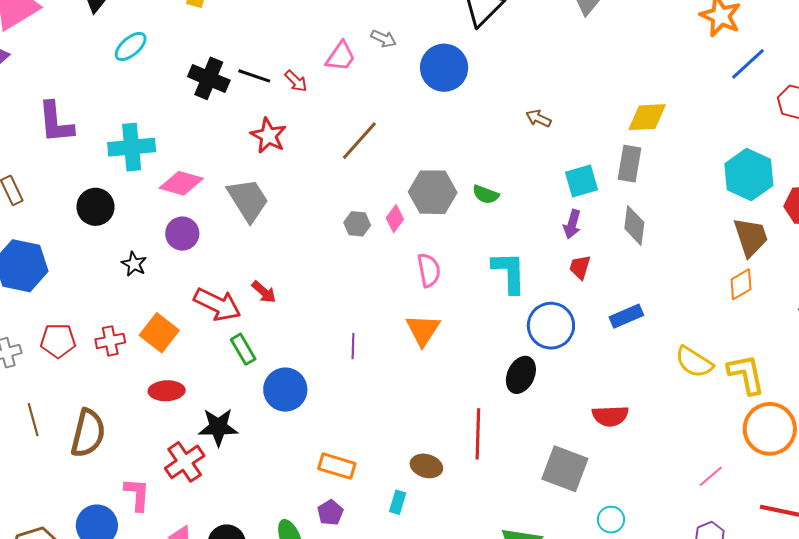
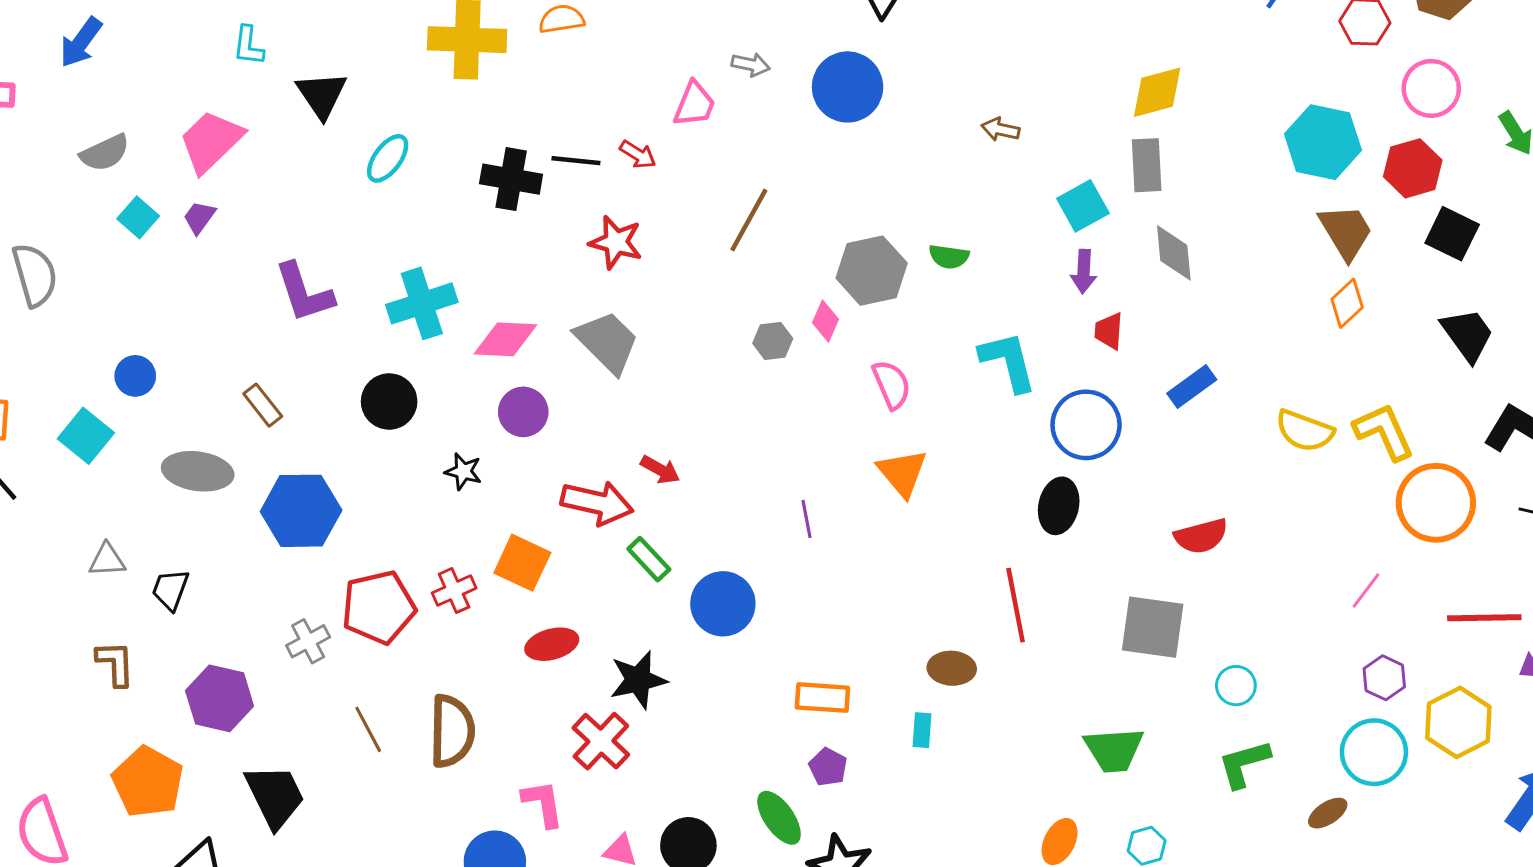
red pentagon: (58, 341) -> (379, 607), size x1.4

